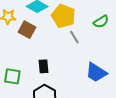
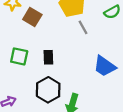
green square: (12, 76) -> (19, 56), moved

